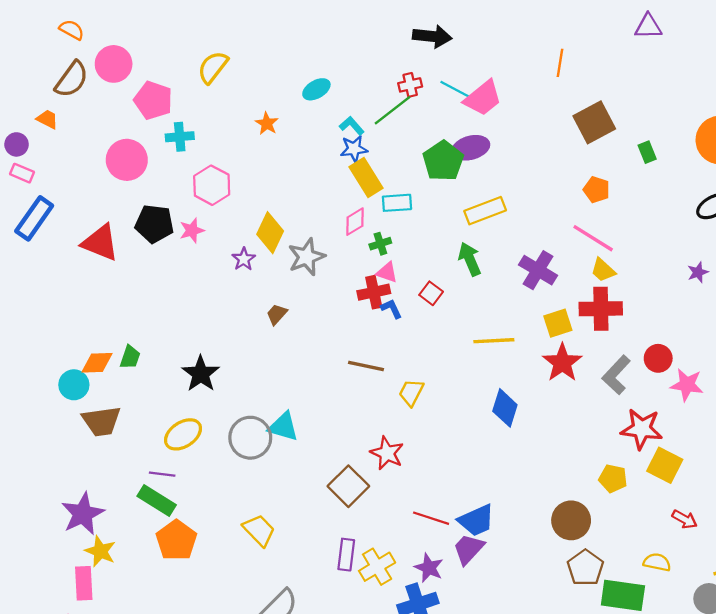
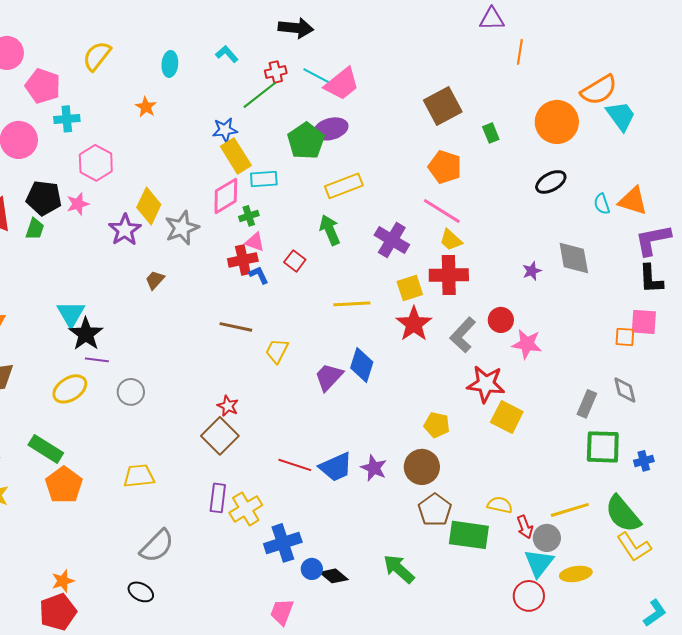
orange line: (560, 63) -> (520, 52), moved
cyan ellipse: (316, 89) -> (170, 64), moved, turned -55
cyan L-shape: (352, 126) -> (227, 54), moved
orange pentagon: (596, 190) -> (445, 167), size x1.4
pink diamond: (355, 222) -> (226, 196), size x1.4
purple star: (244, 259) -> (125, 230), size x1.5
purple star: (698, 272) -> (532, 271), moved
green trapezoid: (130, 357) -> (35, 229), moved
cyan triangle: (283, 427) -> (71, 314), moved, turned 44
gray circle: (250, 438) -> (131, 392), size x0.7
red star: (387, 453) -> (228, 406), moved, size x0.7
purple line: (162, 474) -> (97, 360), moved
yellow pentagon: (613, 478) -> (437, 425), moved
red arrow: (685, 519) -> (525, 527), moved, turned 40
yellow trapezoid: (259, 530) -> (139, 476), turned -52
purple trapezoid: (469, 549) -> (329, 377), moved
purple star: (429, 568) -> (374, 468), moved

